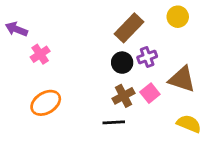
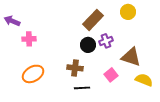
pink cross: (40, 54) -> (29, 39), turned 32
pink square: (150, 93) -> (111, 75), moved
brown cross: (124, 96) -> (75, 68), moved, turned 35
yellow semicircle: (189, 124) -> (144, 80), moved

